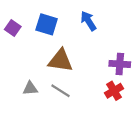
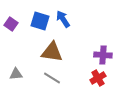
blue arrow: (88, 21) -> (63, 19), moved
gray triangle: (30, 88) -> (16, 74), moved

